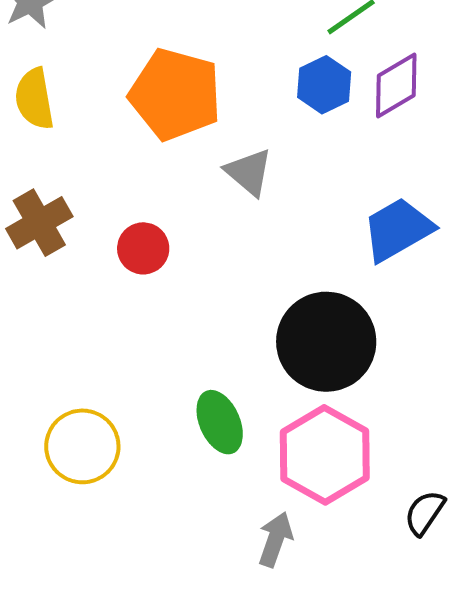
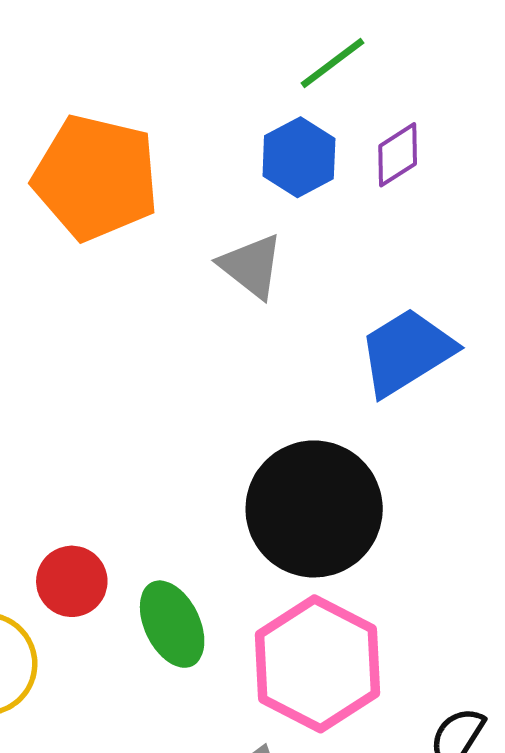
purple diamond: (396, 85) -> (398, 155), size x0.7
gray triangle: (249, 172) -> (251, 266), moved
red circle: (143, 248) -> (72, 581), moved

